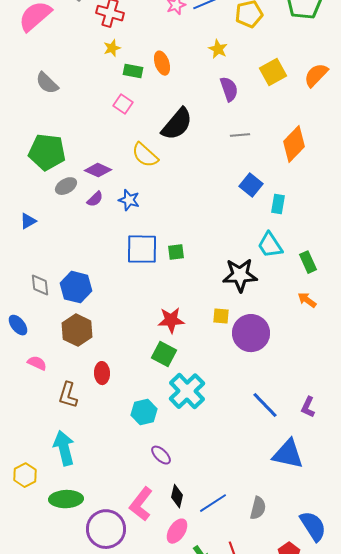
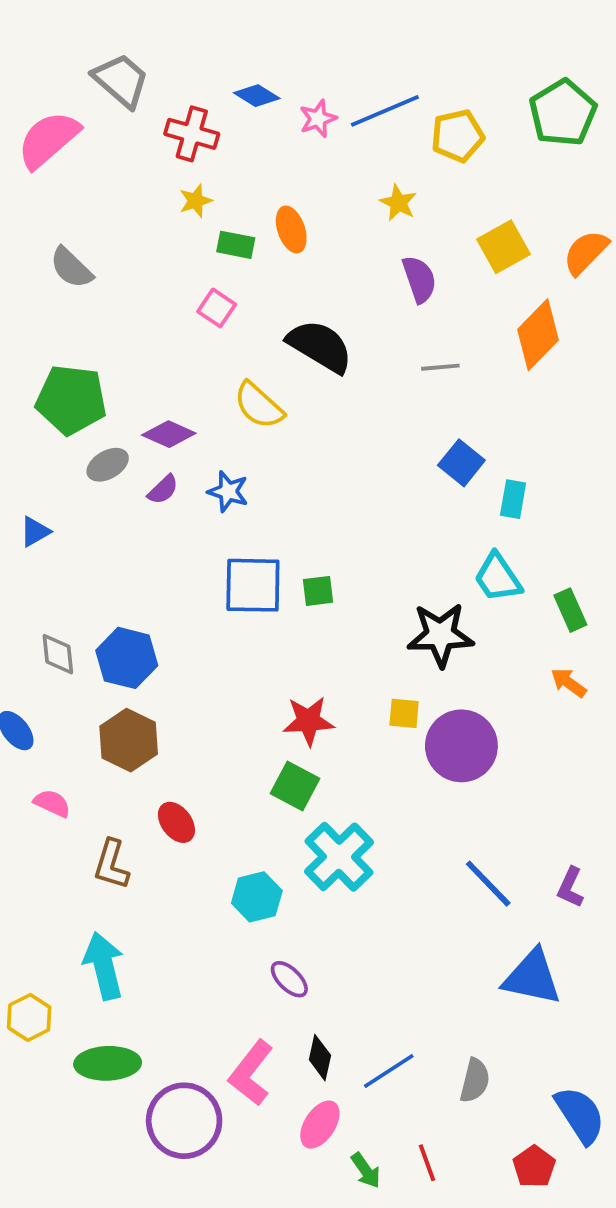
black semicircle: (177, 124) -> (320, 346), turned -99
orange diamond: (294, 144) -> (538, 335), moved
red ellipse: (102, 373) -> (176, 822), turned -35

